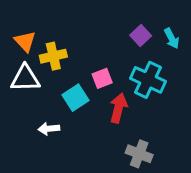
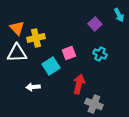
cyan arrow: (172, 38) -> (119, 15), moved
cyan cross: (148, 80) -> (100, 54), size x0.6
red arrow: (118, 108) -> (79, 84), moved

